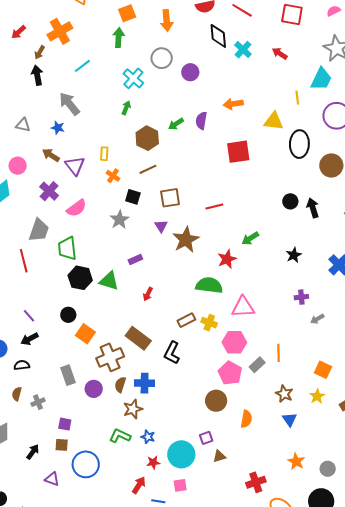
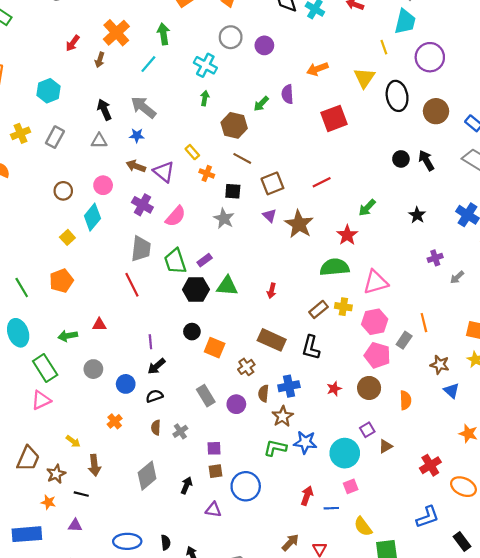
green arrow: (119, 38) -> (163, 34), moved
black arrow: (37, 75) -> (104, 110), moved
yellow triangle: (274, 121) -> (364, 78), turned -50
yellow rectangle: (104, 154) -> (192, 152), turned -32
brown line: (148, 169) -> (242, 158), turned 66
purple rectangle: (135, 260) -> (205, 260), moved
purple line: (29, 316) -> (150, 342), turned 48
brown cross: (110, 357) -> (246, 367), size x0.6
blue star: (148, 437) -> (305, 442), size x1.5
red star: (153, 462) -> (334, 389), moved

